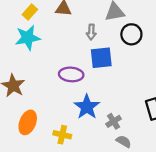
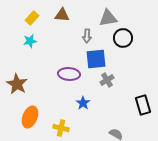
cyan star: (28, 38) -> (30, 41), size x0.6
blue star: (87, 107) -> (83, 103), size x0.6
gray cross: (114, 121) -> (107, 80), moved

